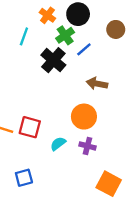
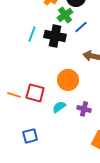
cyan line: (24, 36) -> (32, 34), moved
black cross: (53, 60) -> (55, 36), turned -30
orange circle: (84, 117) -> (68, 80), moved

